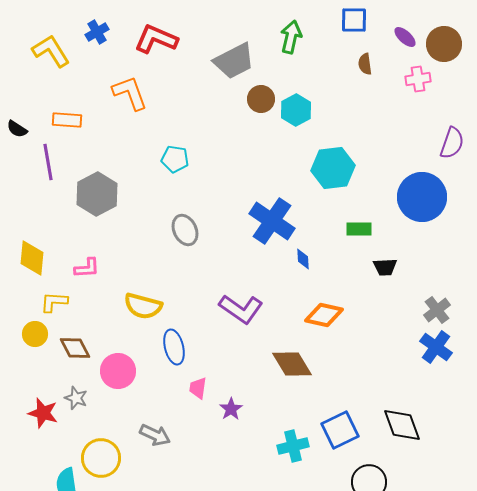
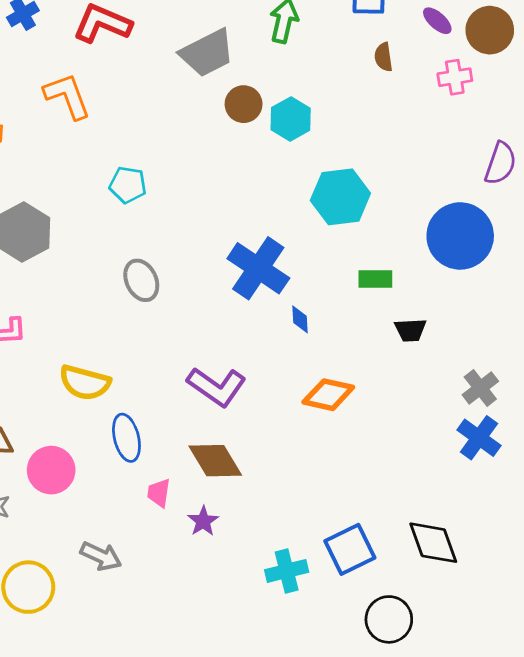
brown diamond: (292, 364) -> (215, 461), moved

